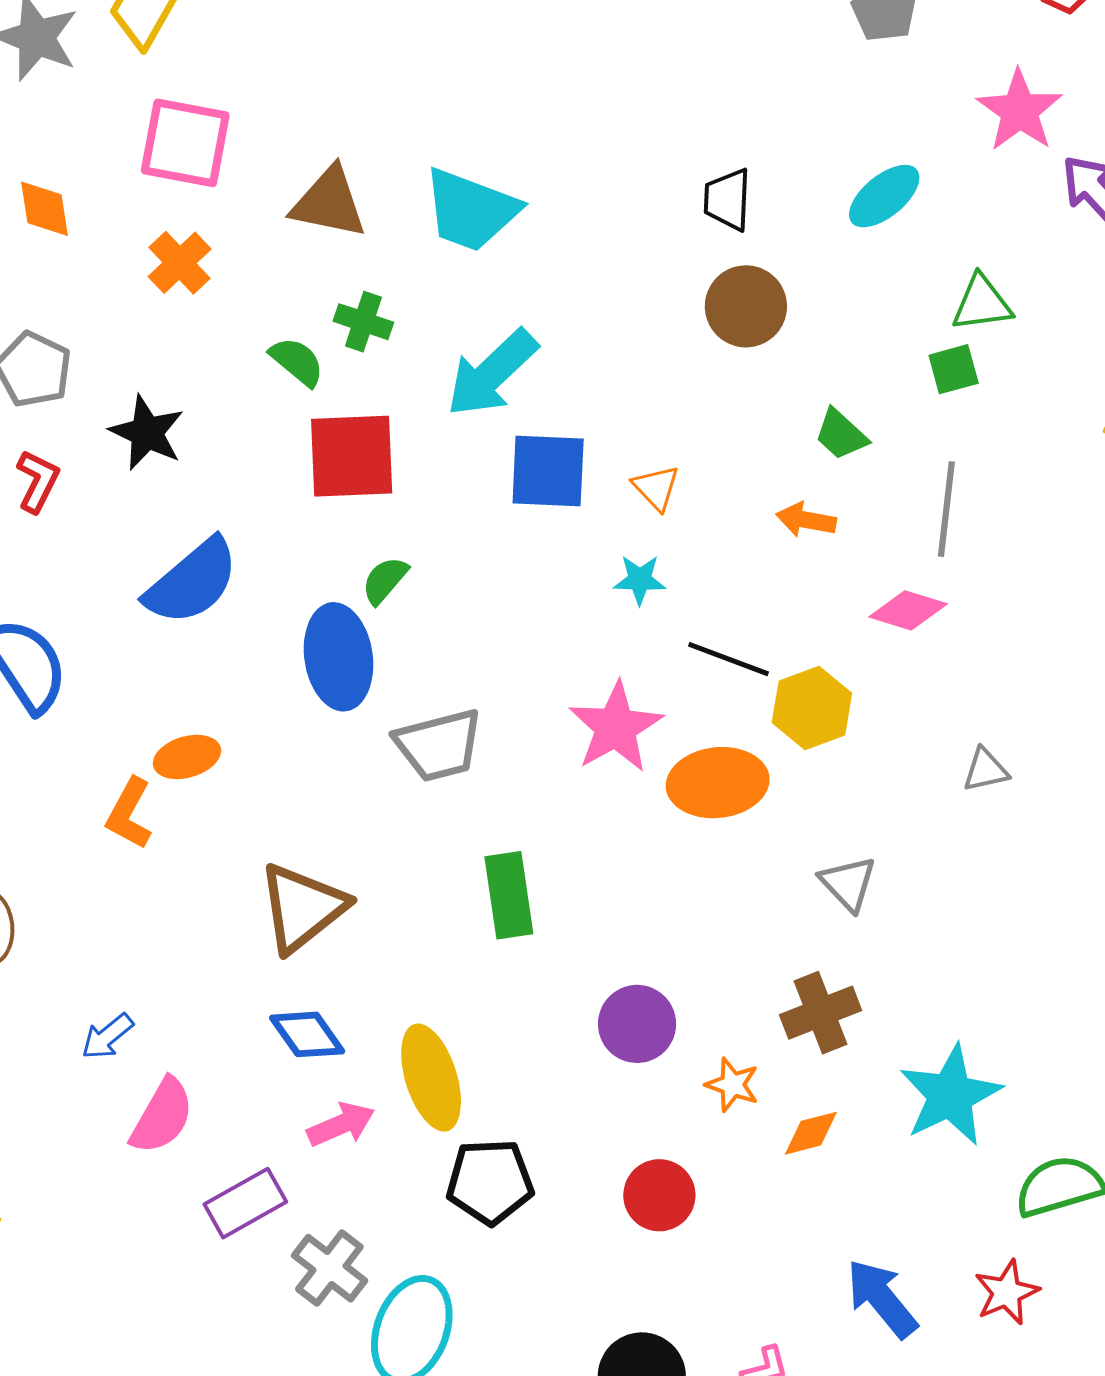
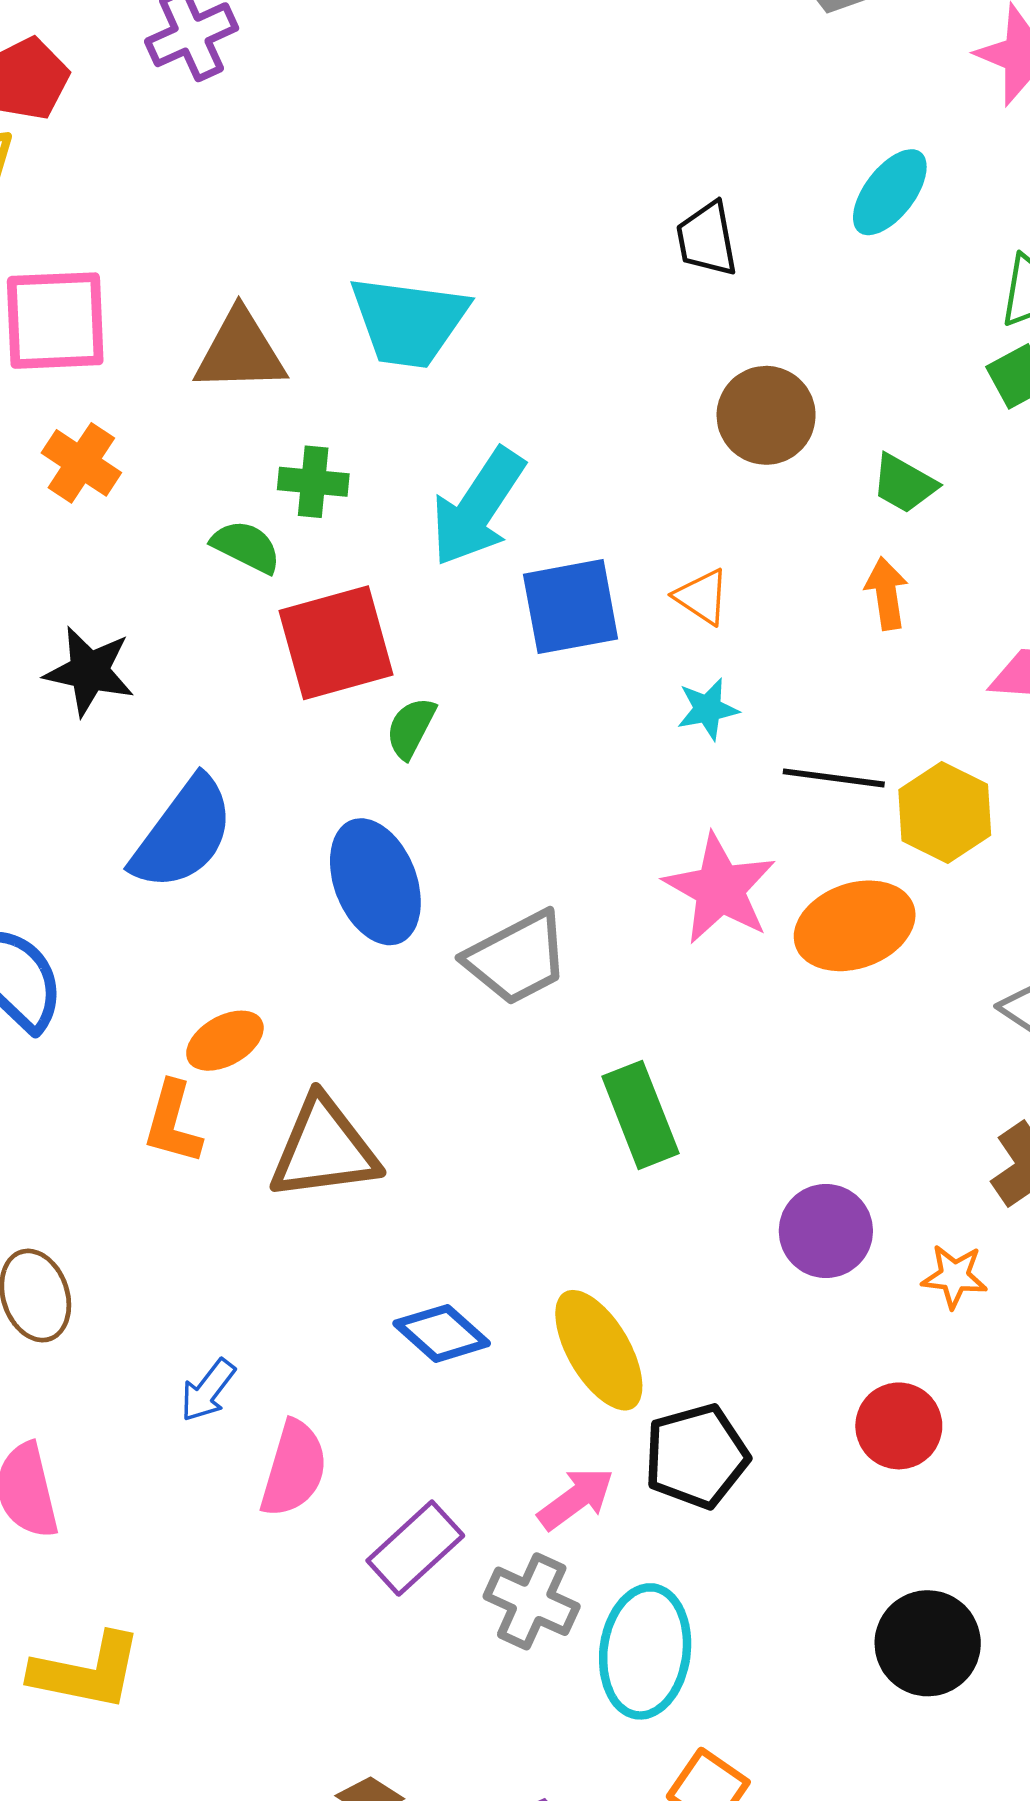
brown circle: (746, 306) -> (766, 415), moved
orange arrow: (806, 520) -> (886, 593), turned 84
green semicircle: (385, 580) -> (411, 728), moved
brown triangle: (302, 908) -> (324, 1149), moved, turned 44
pink arrow: (341, 1125) -> (576, 1499), moved

